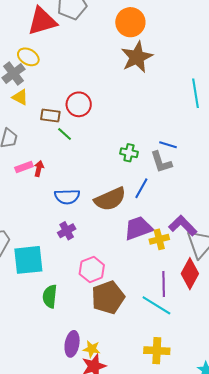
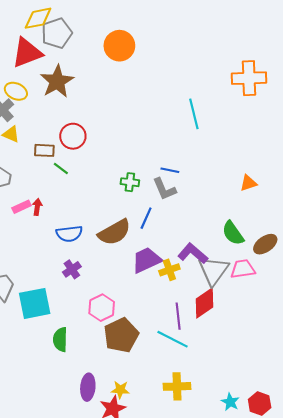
brown star: (137, 57) -> (57, 81), moved
red diamond: (190, 274) -> (205, 303), turned 32
yellow star: (92, 349) -> (120, 390), moved

